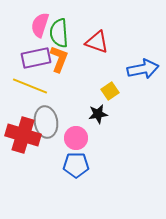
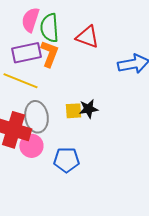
yellow square: (110, 91) -> (73, 111), moved, turned 30
pink circle: (76, 138) -> (31, 146), moved

